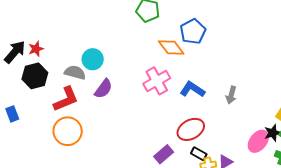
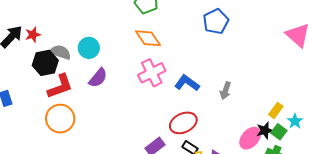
blue pentagon: (193, 31) -> (216, 21), moved
orange diamond: (171, 48) -> (148, 38), moved
gray semicircle: (75, 73) -> (60, 52), moved
black hexagon: (35, 76) -> (45, 63), moved

